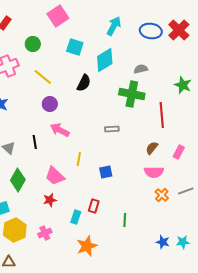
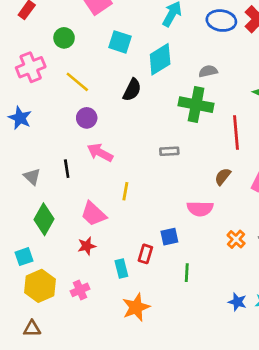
blue square: (106, 172) -> (169, 237), moved
pink semicircle: (154, 172) -> (200, 209), moved
cyan rectangle: (76, 217) -> (121, 269), turned -32

